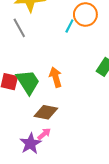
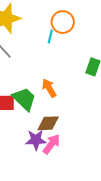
pink arrow: (44, 134) -> (51, 144), size x1.5
purple star: (30, 144) -> (36, 140), moved, turned -30

